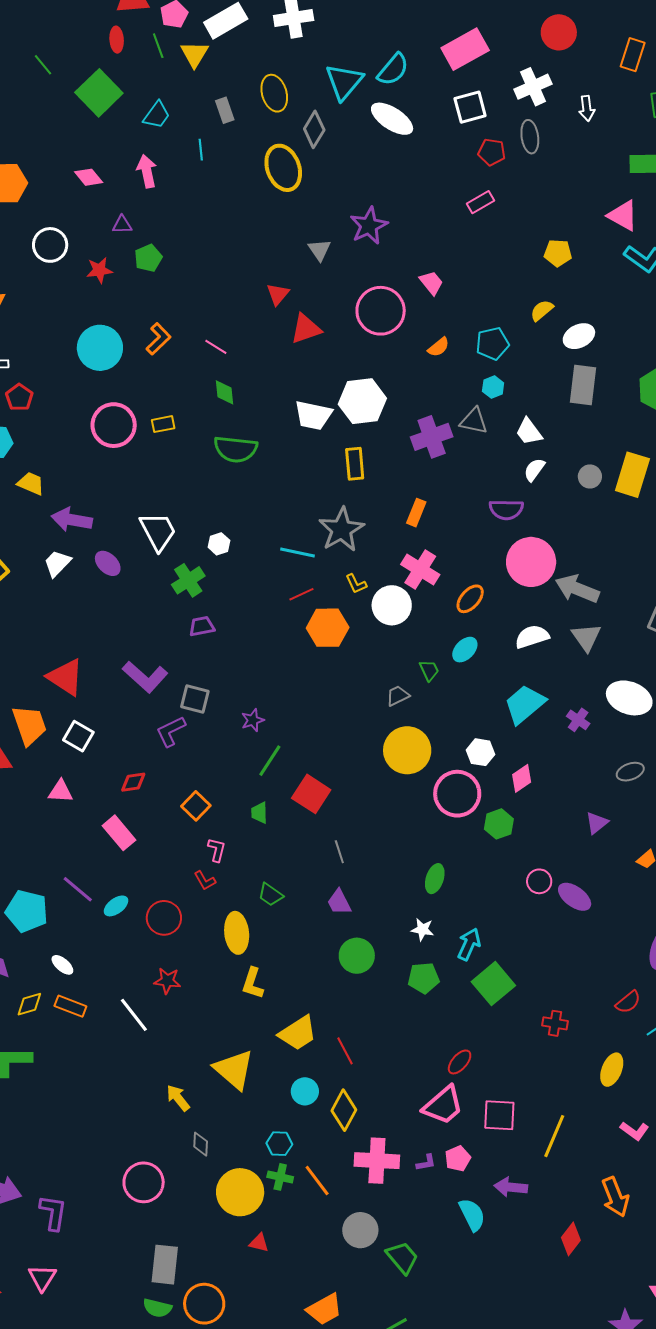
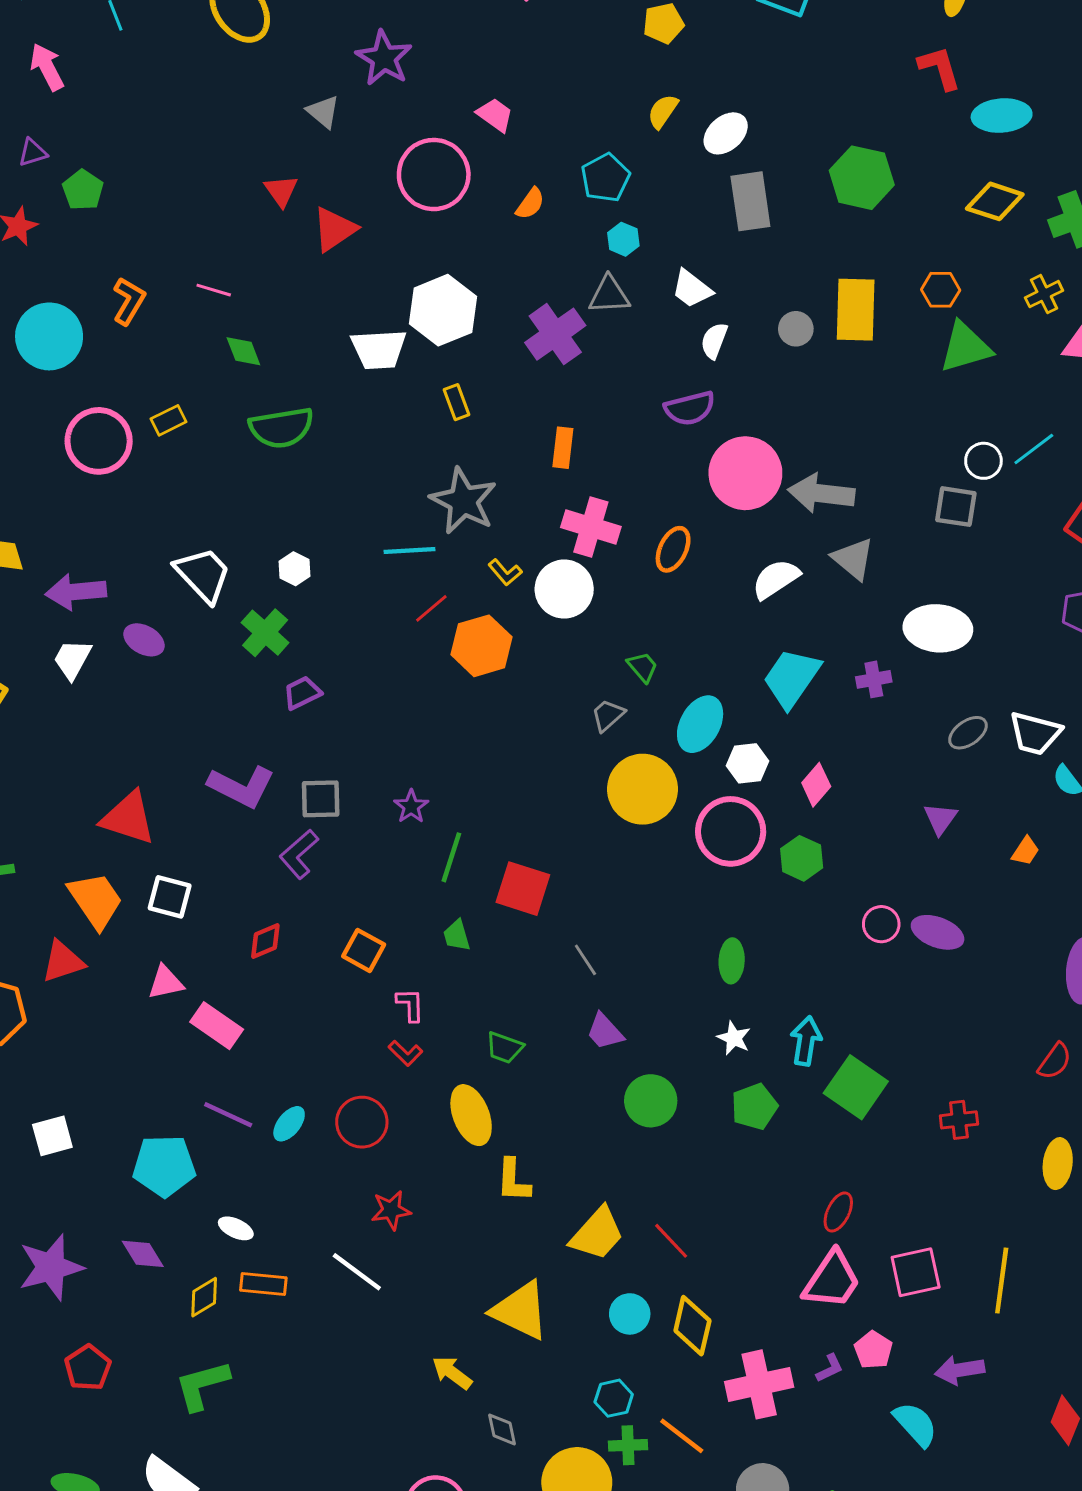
yellow rectangle: (355, 464) -> (456, 402), size x0.7
cyan ellipse: (465, 650) -> (700, 724), moved, size x1.4
purple cross: (578, 720) -> (874, 679), turned -30
pink rectangle: (119, 833) -> (217, 1026), moved
white star: (422, 929) -> (734, 1038), turned 30

